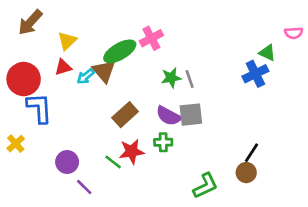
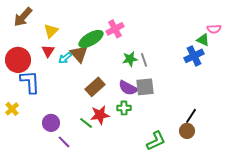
pink semicircle: (294, 33) -> (214, 29), moved
red triangle: (63, 67) -> (48, 51), turned -40

